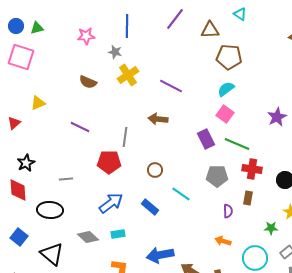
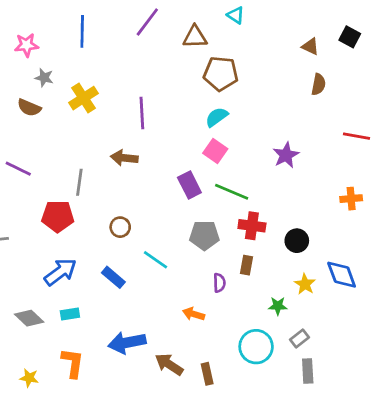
gray star: (115, 52) -> (44, 78), moved
purple line: (171, 86) -> (142, 113), turned 60
orange arrow: (223, 241) -> (194, 314), moved

